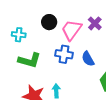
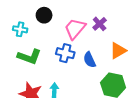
black circle: (49, 22) -> (44, 15), moved

